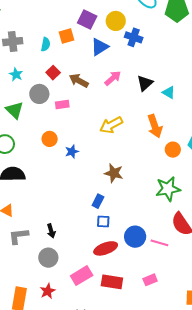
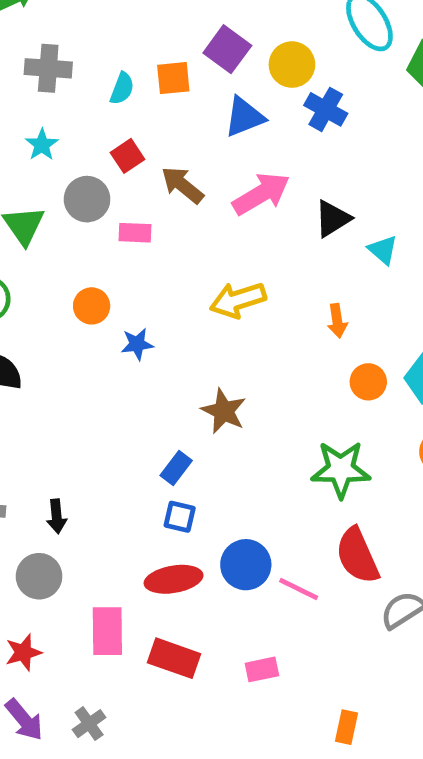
pink arrow: (113, 78) -> (261, 194), size x1.4
orange arrow: (155, 126) -> (337, 321), size x0.6
pink rectangle: (82, 276) -> (107, 631), turned -70

